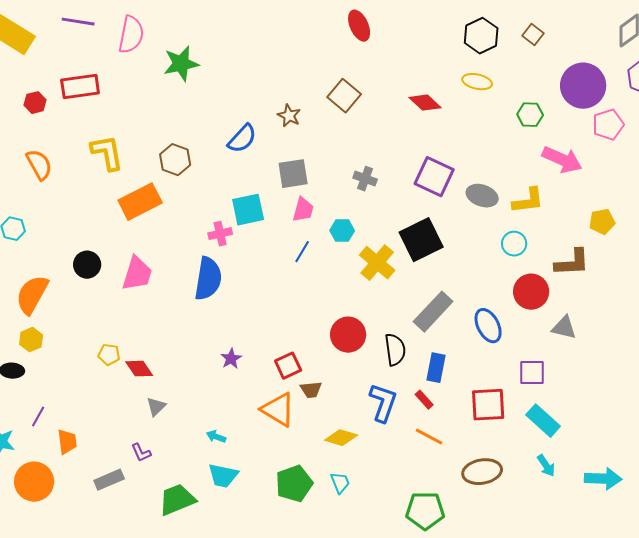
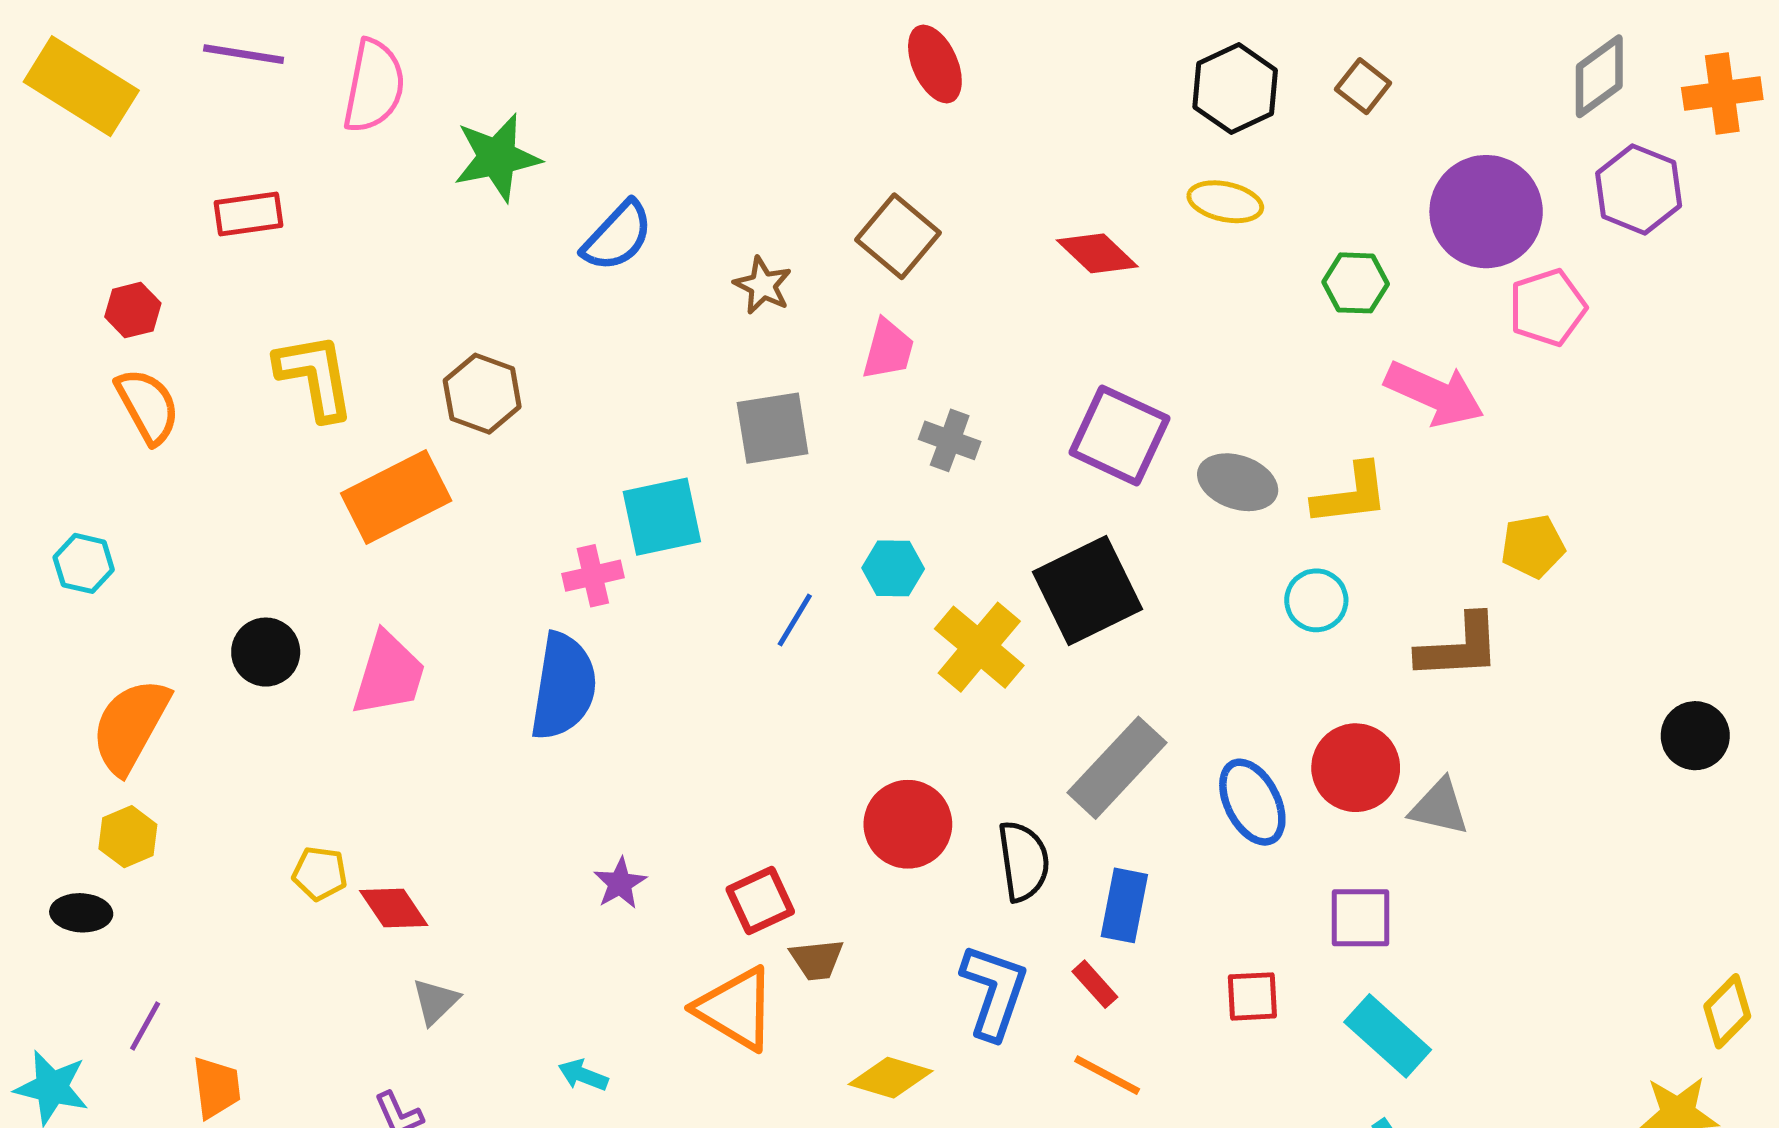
red rectangle: (80, 87) -> (248, 214), size x0.7
red hexagon: (35, 103) -> (133, 310), moved
blue semicircle: (242, 139) -> (618, 236), moved
pink trapezoid: (303, 210) -> (888, 349), moved
red circle: (531, 292) -> (1356, 768), moved
red square: (488, 405) -> (1252, 996), size x0.6

